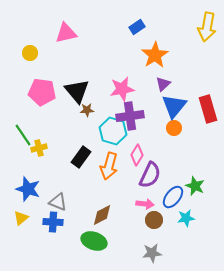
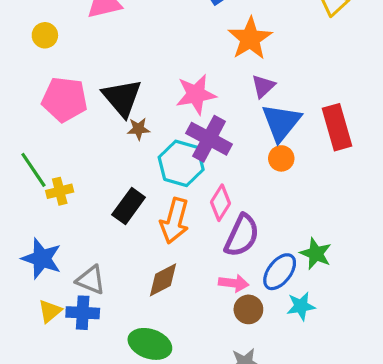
purple cross: (130, 116) -> (209, 139), turned 36
brown diamond: (102, 215) -> (163, 280), moved
yellow triangle: (21, 218) -> (50, 311), moved

